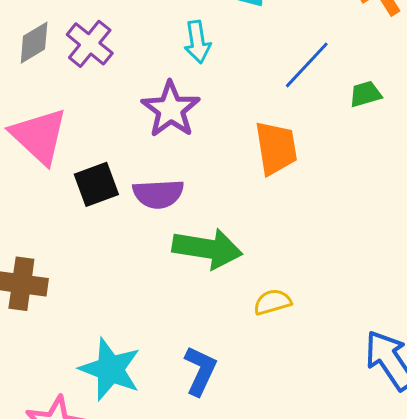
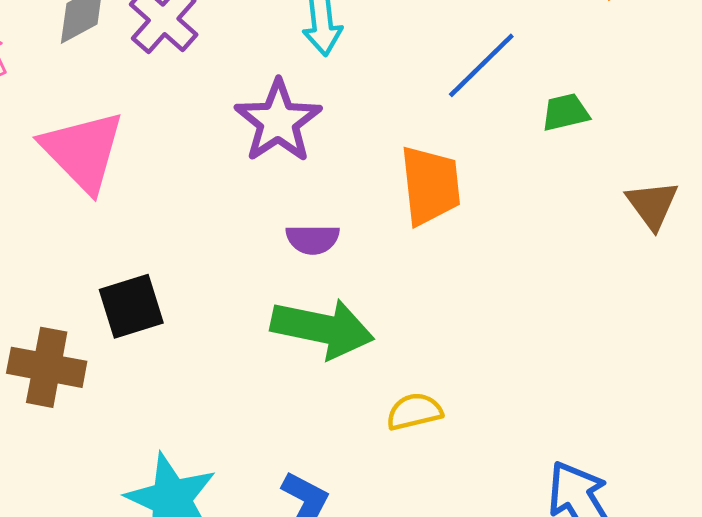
black square: (96, 184) -> (131, 306), moved
purple semicircle: (158, 194) -> (313, 239), moved, size x0.7

